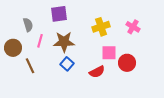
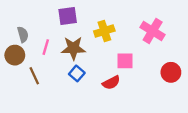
gray semicircle: (28, 25) -> (23, 34), moved
yellow cross: (101, 27) -> (104, 31), moved
pink cross: (133, 27) -> (153, 31), size x1.5
red circle: (127, 63) -> (171, 72), moved

